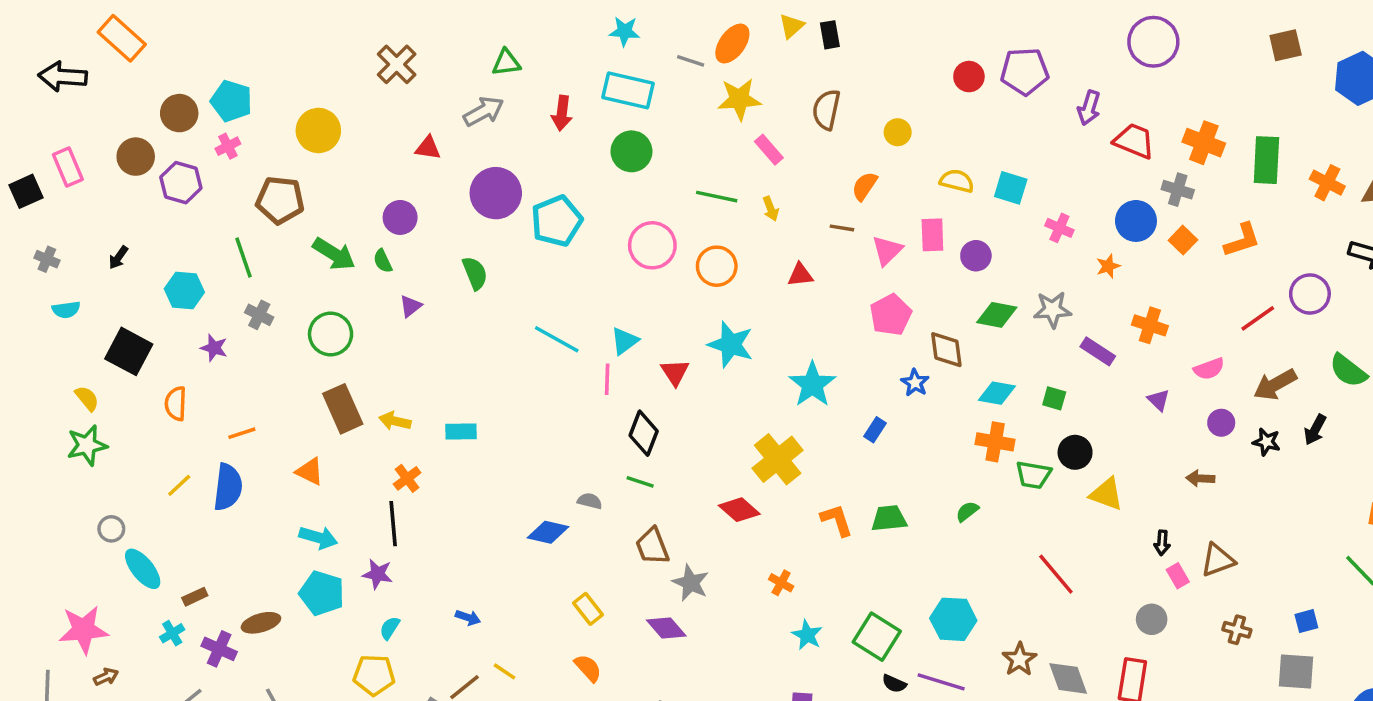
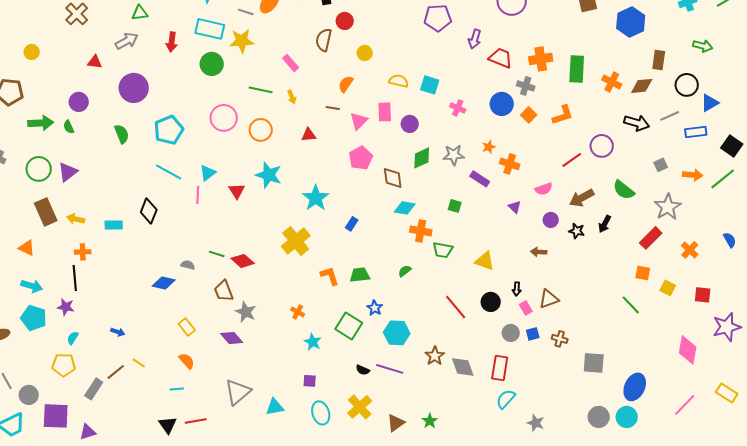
red circle: (969, 77) -> (345, 21), moved
yellow star: (739, 99) -> (242, 41), moved
yellow circle: (318, 130) -> (32, 52), size x0.6
orange cross: (1204, 143) -> (541, 59), turned -30
cyan pentagon: (557, 221) -> (169, 130), moved
green arrow: (334, 254) -> (41, 123), turned -35
orange star: (1108, 266) -> (489, 147), moved
purple triangle: (411, 306) -> (68, 172), moved, size x1.5
green diamond: (997, 315) -> (422, 158), turned -35
blue star: (915, 383) -> (375, 308), moved
cyan diamond: (997, 393) -> (405, 208), moved
black diamond: (644, 433) -> (149, 211), moved
black circle: (1075, 452) -> (491, 302), moved
orange cross: (407, 478) -> (83, 252), turned 35
red diamond: (739, 510) -> (243, 261), moved
blue square: (1306, 621) -> (533, 334), moved
green square: (877, 637) -> (349, 326), moved

